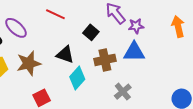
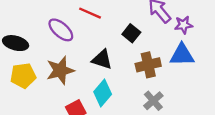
purple ellipse: (16, 28) -> (61, 30), moved
cyan diamond: (77, 78) -> (103, 93), moved
gray cross: (123, 92) -> (153, 101), moved

